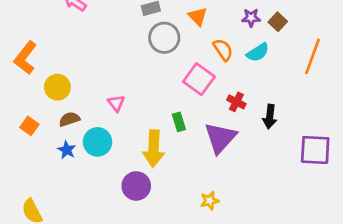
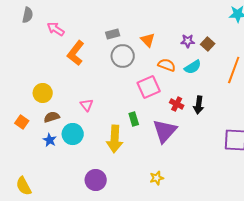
orange semicircle: (223, 50) -> (167, 65), turned -36
orange L-shape: (25, 58) -> (76, 53), moved
pink square: (199, 79) -> (149, 87), turned 30
black arrow: (270, 117) -> (199, 105), moved
purple circle: (136, 186) -> (96, 180), moved

